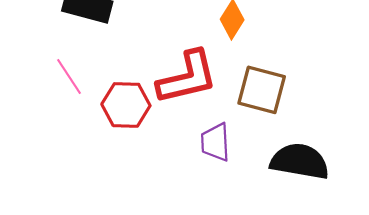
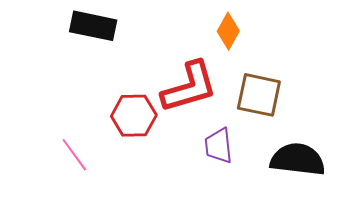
pink line: (69, 77) -> (74, 155), moved

